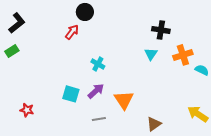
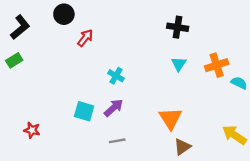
black circle: (85, 12) -> (64, 14), moved
black cross: (161, 30) -> (178, 27), moved
orange triangle: (124, 100) -> (170, 118), moved

